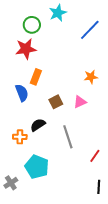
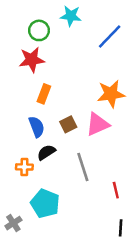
cyan star: (58, 13) -> (71, 16), turned 30
orange star: (91, 77) -> (111, 94), size x1.6
blue semicircle: (22, 93) -> (37, 127), moved
pink triangle: (80, 102) -> (98, 124), size x1.5
red line: (95, 156) -> (116, 190), turned -48

